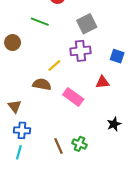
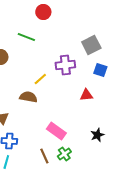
gray square: (87, 24) -> (91, 45), moved
pink rectangle: (73, 97) -> (56, 131), moved
green cross: (79, 144) -> (64, 154), turned 32

